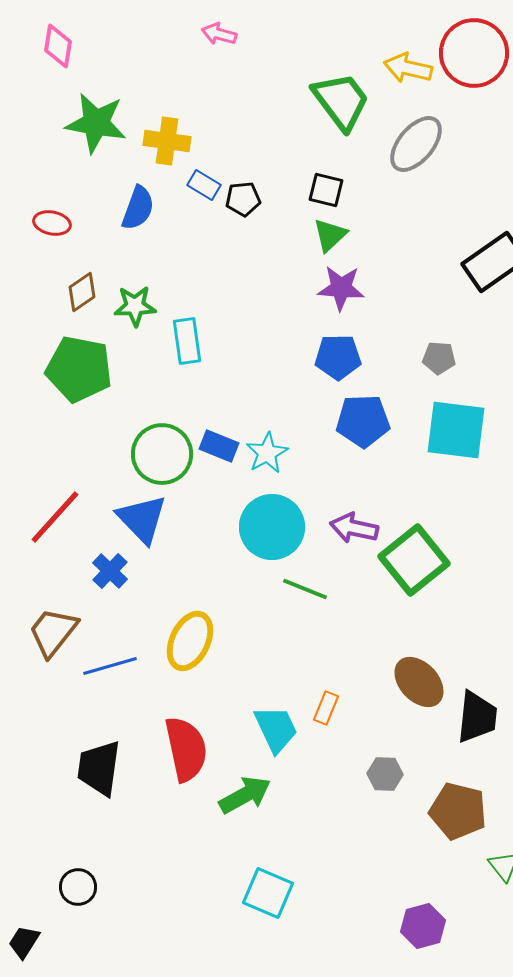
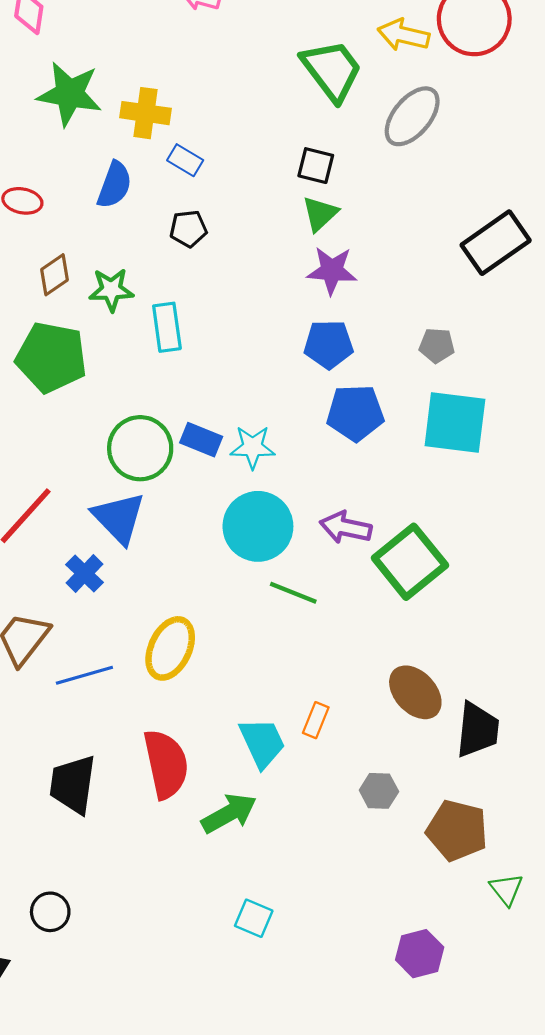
black pentagon: (243, 199) -> (188, 229), moved
cyan star: (267, 453) -> (253, 447), turned 30
cyan square: (268, 893) -> (254, 918), size x0.7

